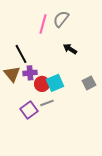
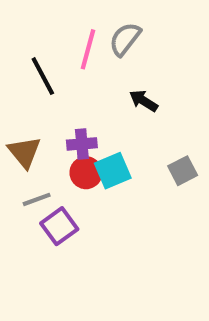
black line: (21, 54) -> (43, 76), moved
purple cross: (30, 73) -> (82, 144), moved
gray line: (47, 103) -> (37, 199), moved

